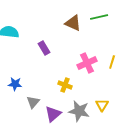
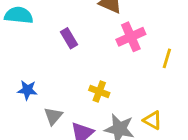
pink cross: (87, 63) -> (131, 37), moved
yellow triangle: (102, 105) -> (152, 120), turned -32

